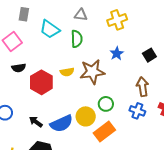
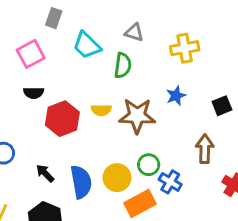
blue cross: (137, 111) -> (170, 182), moved
blue semicircle: (61, 124) -> (81, 182), turned -85

